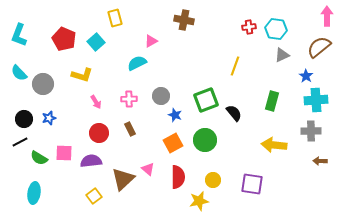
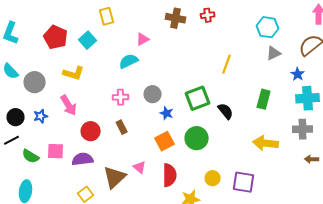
red cross: (249, 27) -> (208, 15), moved
pink arrow: (96, 102) -> (69, 105), moved, size x1.5
yellow circle: (213, 180) -> (213, 178), moved

